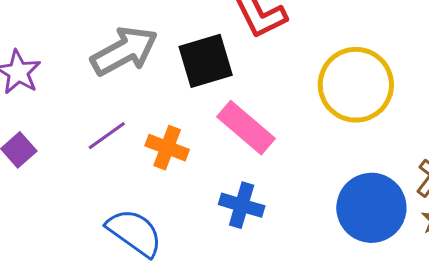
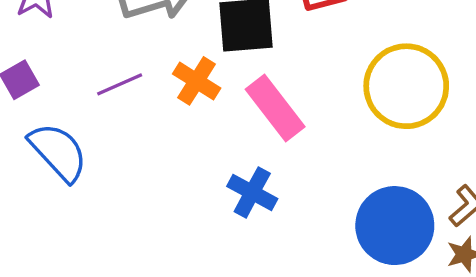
orange cross: (167, 148) -> (197, 81), moved
blue semicircle: (134, 233) -> (58, 152), moved

